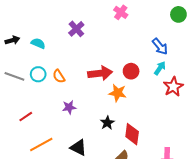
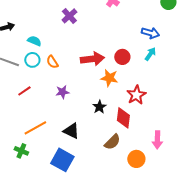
cyan semicircle: (38, 43) -> (34, 41), moved
blue arrow: (160, 46) -> (150, 33), turned -36
red star: (173, 87) -> (136, 95), moved
red line: (26, 117) -> (24, 91), moved

